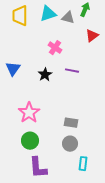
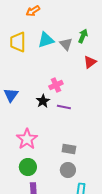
gray triangle: (68, 18) -> (66, 44), turned 32
pink cross: (55, 48) -> (56, 85), moved, turned 32
purple line: (72, 71) -> (64, 107), moved

